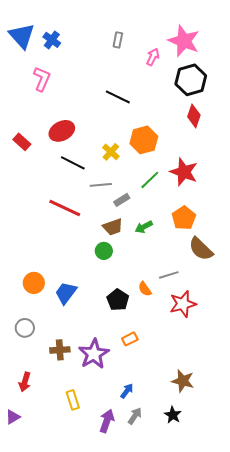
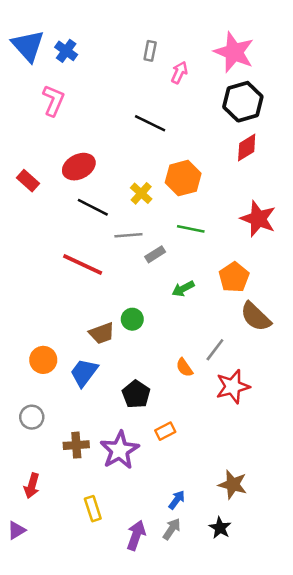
pink arrow: (153, 57) -> (179, 72), moved
red diamond: (194, 116) -> (247, 148), turned 40
red star: (184, 172) -> (258, 219), moved
green line: (150, 180) -> (191, 229), turned 55
brown trapezoid: (113, 227) -> (102, 333), moved
gray line: (169, 275) -> (215, 350), turned -36
black pentagon: (118, 300) -> (136, 394), moved
blue arrow: (127, 391) -> (177, 500), moved

